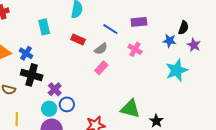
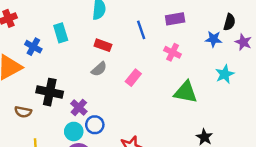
blue line: (110, 29) -> (141, 30), turned 42
gray semicircle: (101, 49) -> (99, 69), moved
blue cross: (26, 53) -> (33, 47), moved
cyan star: (177, 70) -> (225, 74), size x0.7
green triangle: (130, 109) -> (186, 92), moved

